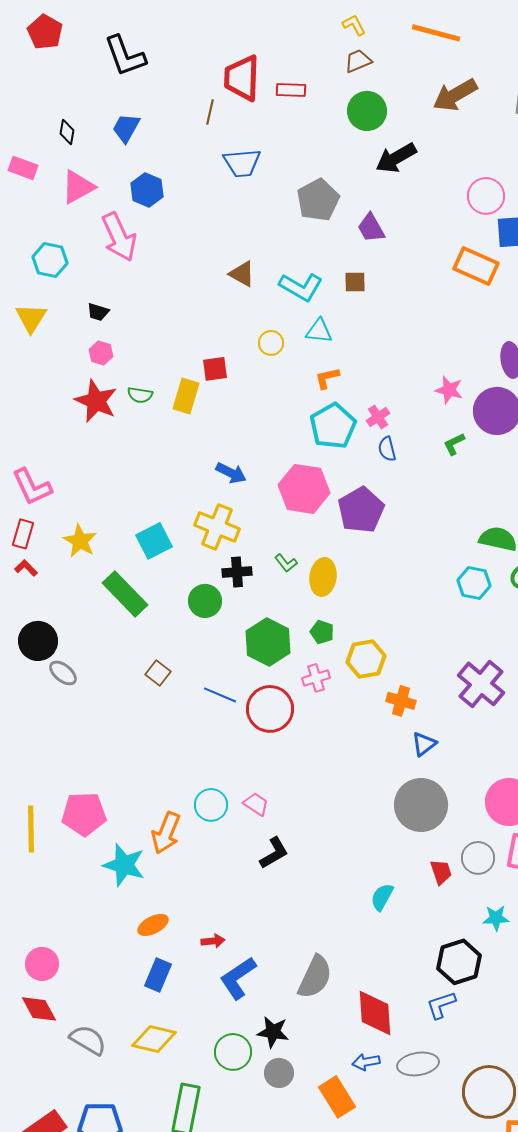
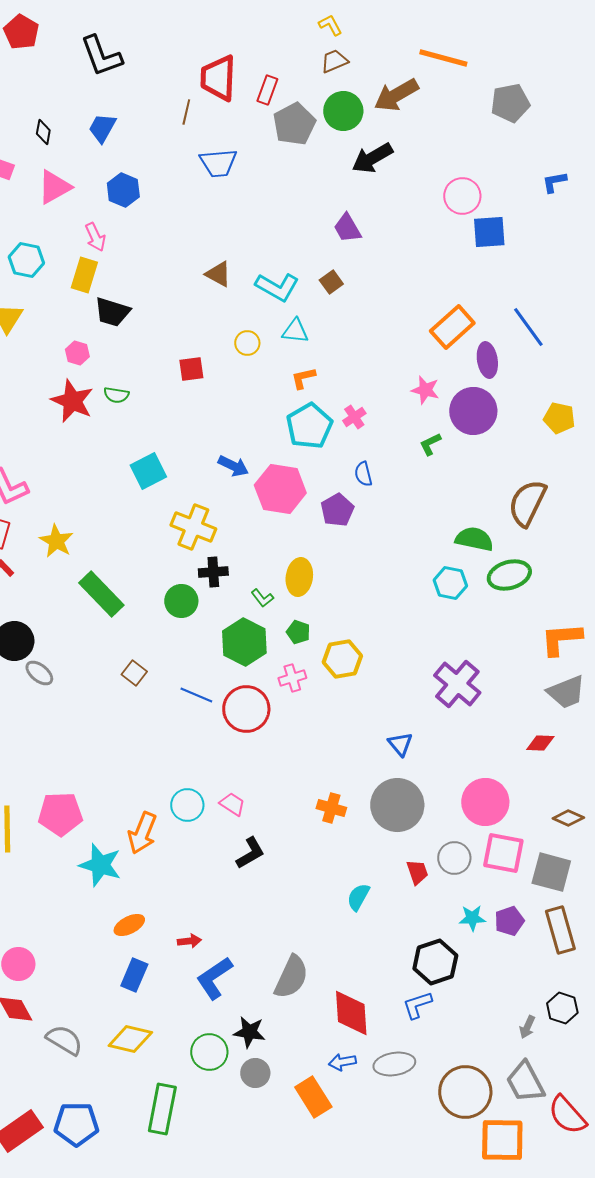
orange line: (436, 33) -> (443, 58), moved
red rectangle: (291, 90) -> (267, 90), turned -72
brown arrow: (455, 95) -> (396, 95), moved
gray pentagon: (318, 200) -> (294, 124), moved
pink arrow: (119, 237) -> (95, 237), size x0.6
orange rectangle: (476, 266) -> (452, 327), moved, turned -66
brown square: (355, 282) -> (331, 282), turned -35
black trapezoid: (98, 312) -> (112, 312), moved, size x1.6
yellow rectangle: (186, 396) -> (84, 275), moved
blue semicircle: (387, 449) -> (363, 474), moved
blue arrow: (231, 473) -> (233, 466), moved
purple pentagon: (361, 510) -> (337, 510), size x0.7
cyan square: (154, 541) -> (148, 471), moved
green L-shape: (286, 563) -> (262, 598), moved
orange cross: (401, 701) -> (331, 808), moved
blue triangle: (424, 744) -> (400, 744), turned -32

